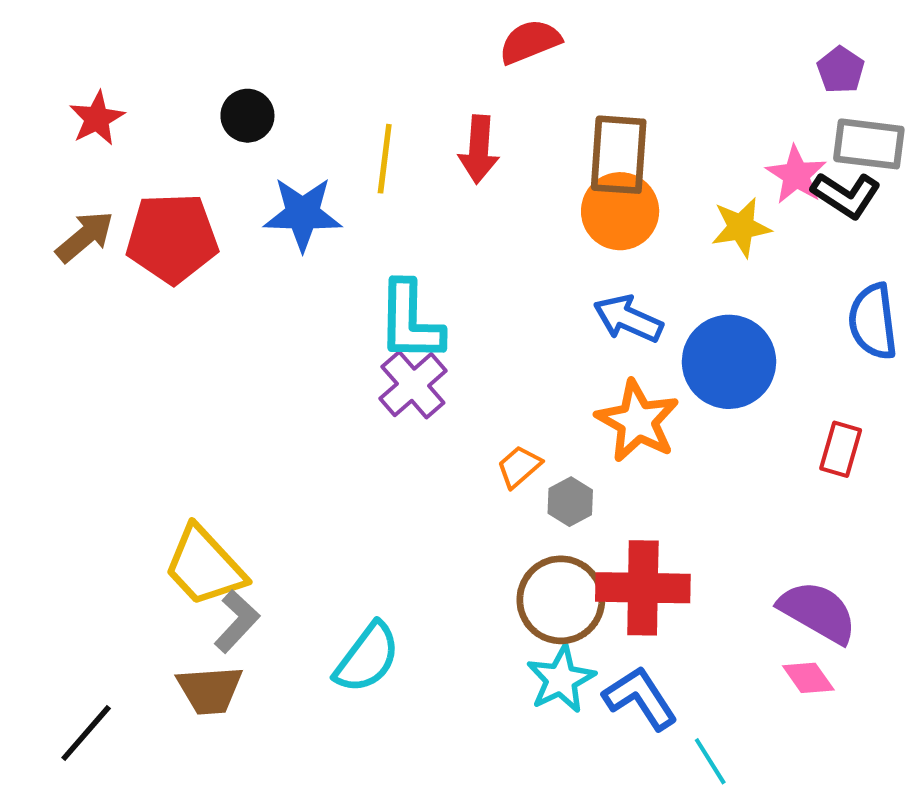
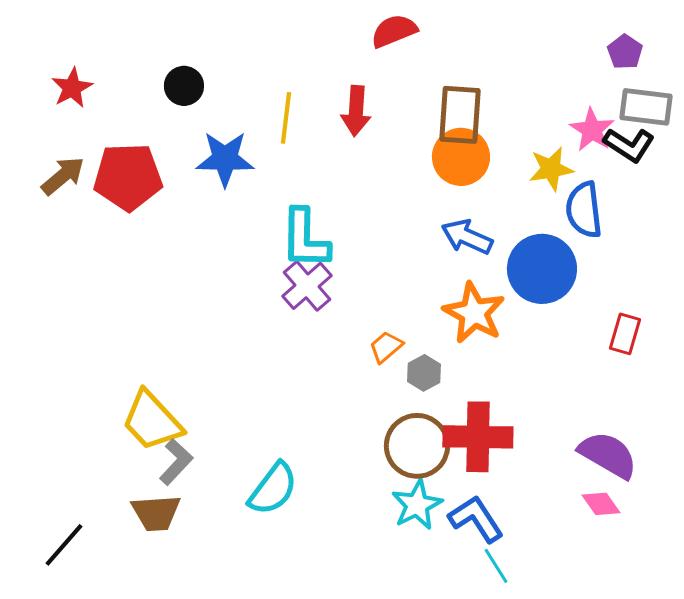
blue semicircle: (873, 321) -> (584, 210), moved
cyan line: (710, 761) -> (496, 566), moved

